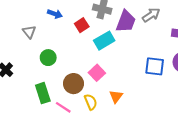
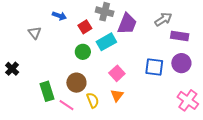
gray arrow: (151, 15) -> (163, 19), moved
green circle: (48, 58) -> (83, 52), moved
pink square: (97, 73) -> (117, 73), moved

